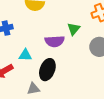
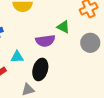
green triangle: (74, 29) -> (63, 27), turned -40

